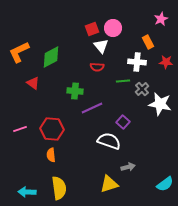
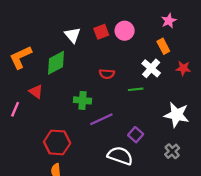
pink star: (161, 19) -> (169, 21), moved
white triangle: (101, 46) -> (73, 35), moved
white cross: (137, 62) -> (151, 68), turned 36
gray cross: (142, 89) -> (172, 151), moved
pink line: (20, 129) -> (15, 109), moved, turned -48

